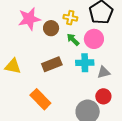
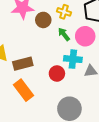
brown rectangle: (52, 64) -> (23, 64), moved
red circle: (103, 96) -> (57, 74), moved

